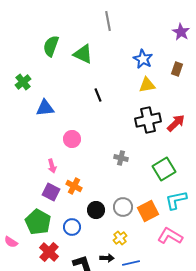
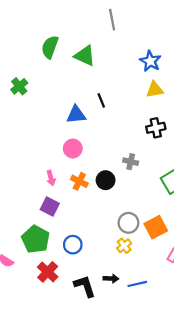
blue triangle: (45, 108) -> (76, 115), moved
black cross: (148, 120) -> (156, 128), size x0.7
gray cross: (121, 158) -> (131, 162), moved
orange cross: (74, 186) -> (79, 181), moved
black circle: (96, 210) -> (106, 180), moved
yellow cross: (120, 238) -> (124, 246), moved

